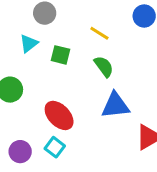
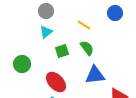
cyan triangle: (29, 43) -> (46, 32), moved
green square: (61, 55) -> (62, 51), moved, turned -32

